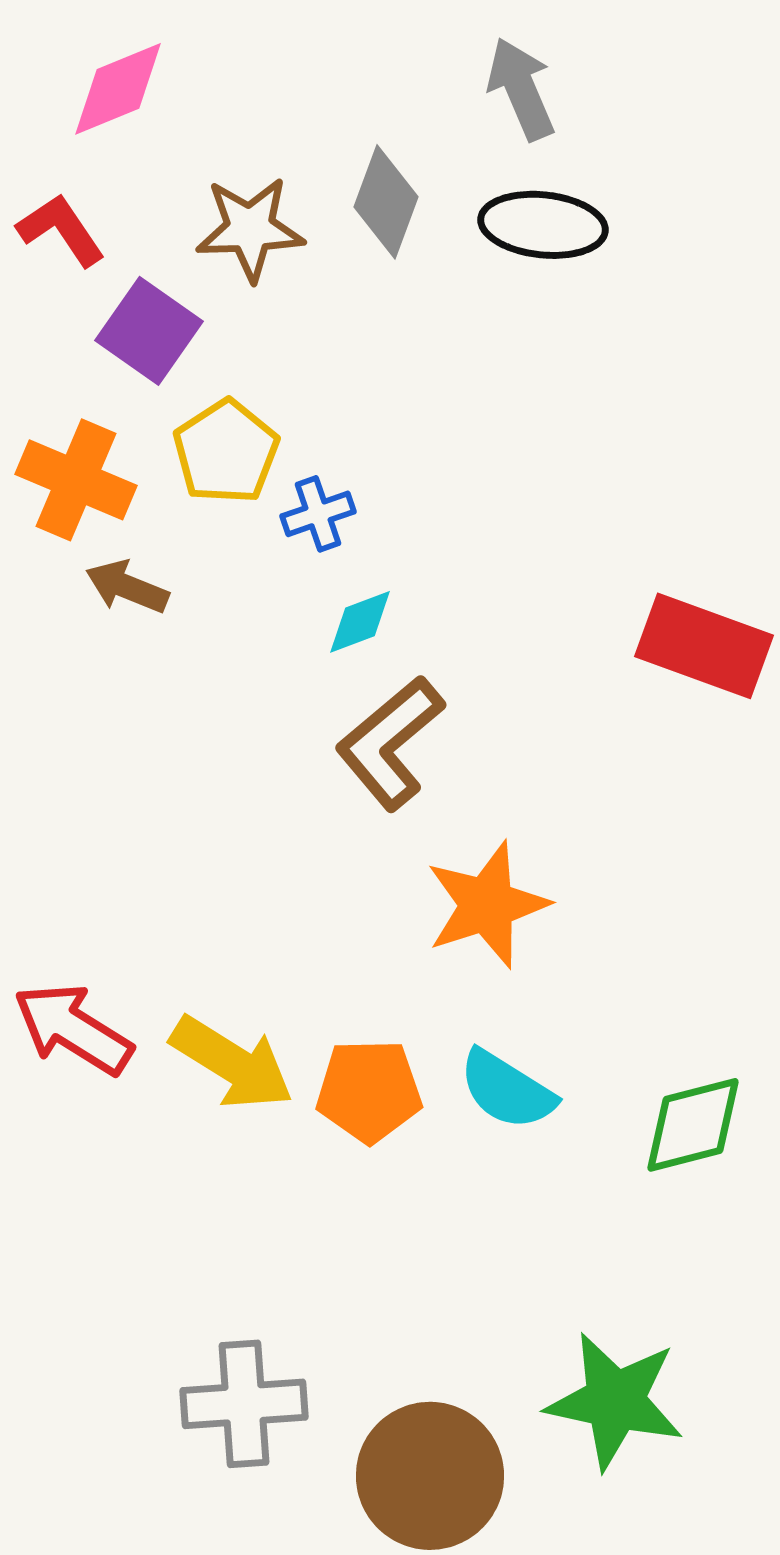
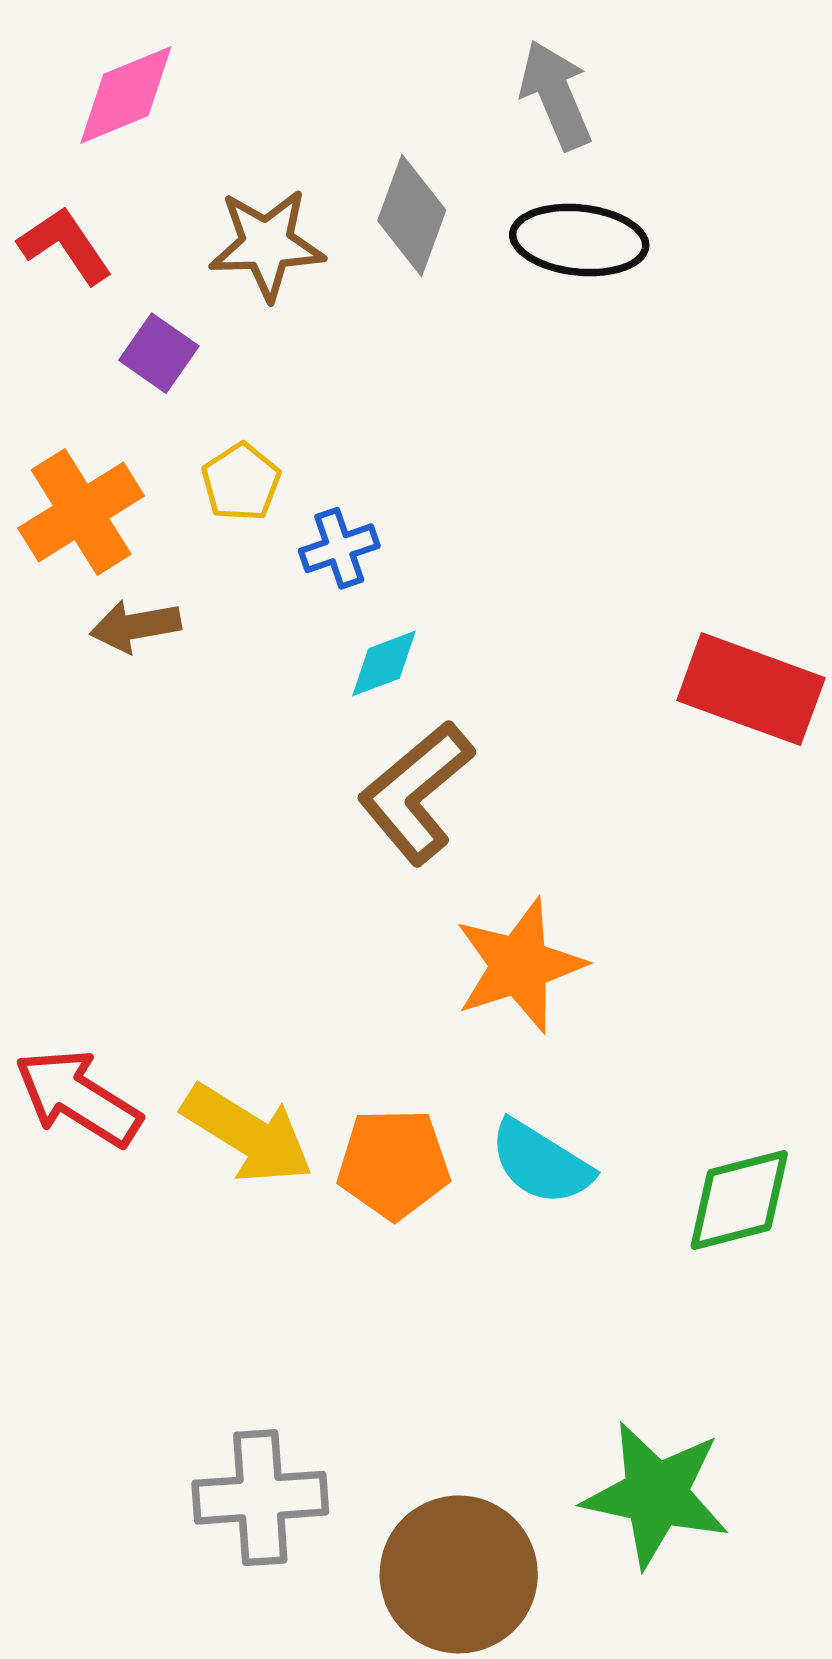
purple square: (149, 331) -> (159, 353), size x0.7
yellow pentagon: (226, 452) -> (241, 482), size x0.7
orange cross: (76, 480) -> (81, 512), turned 35
brown arrow: (127, 587) -> (135, 626), turned -32

